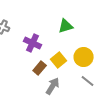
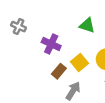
green triangle: (66, 26) -> (87, 25), turned 35

